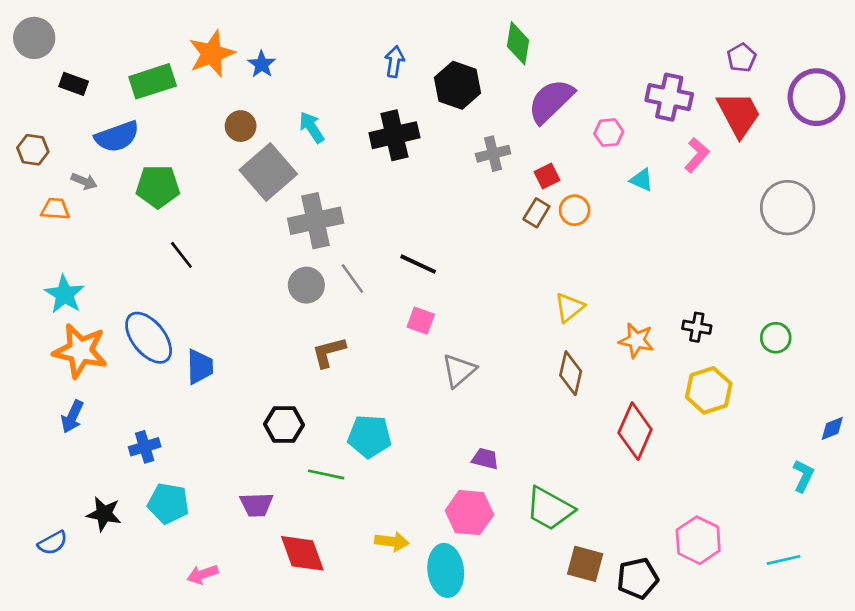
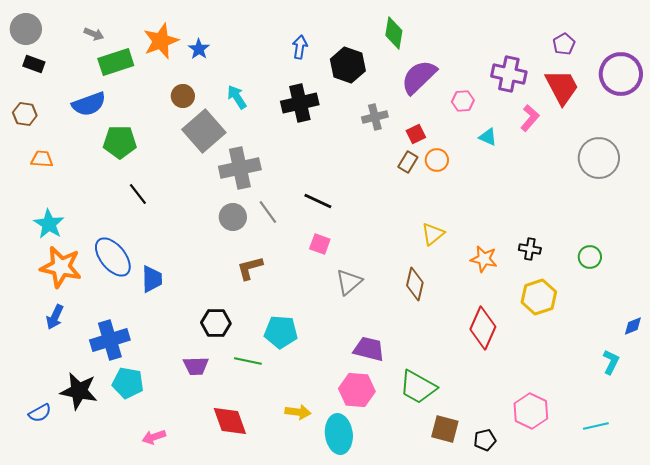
black rectangle: (74, 84) -> (34, 64), moved
gray arrow: (84, 181) -> (94, 34), moved
brown diamond: (571, 373) -> (415, 284), moved
blue cross: (145, 447) -> (110, 340), size x1.6
purple trapezoid: (485, 459) -> (369, 349), size x1.5
purple trapezoid: (256, 505) -> (196, 366), moved
black star: (104, 514) -> (79, 391), size x1.4
black pentagon: (638, 578) -> (485, 440), size x0.7

